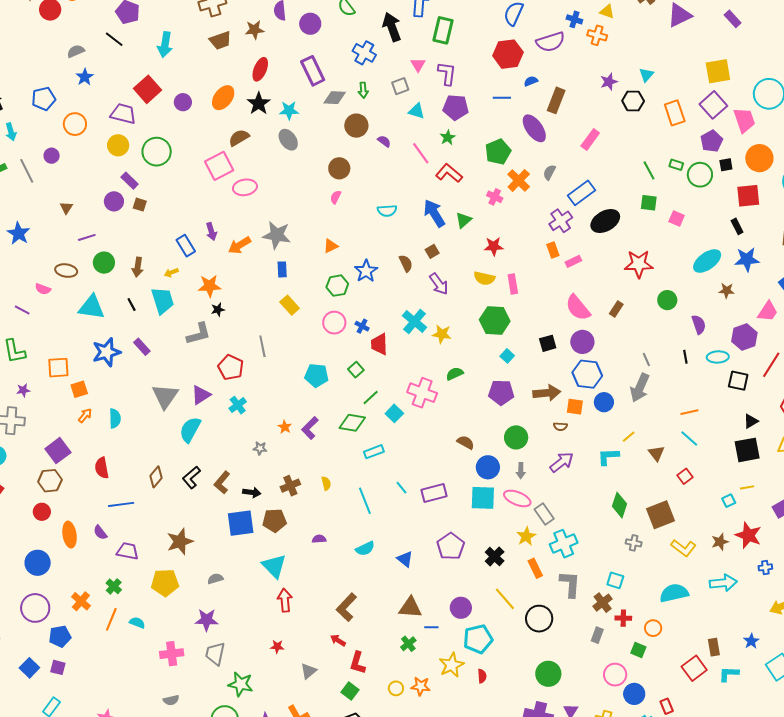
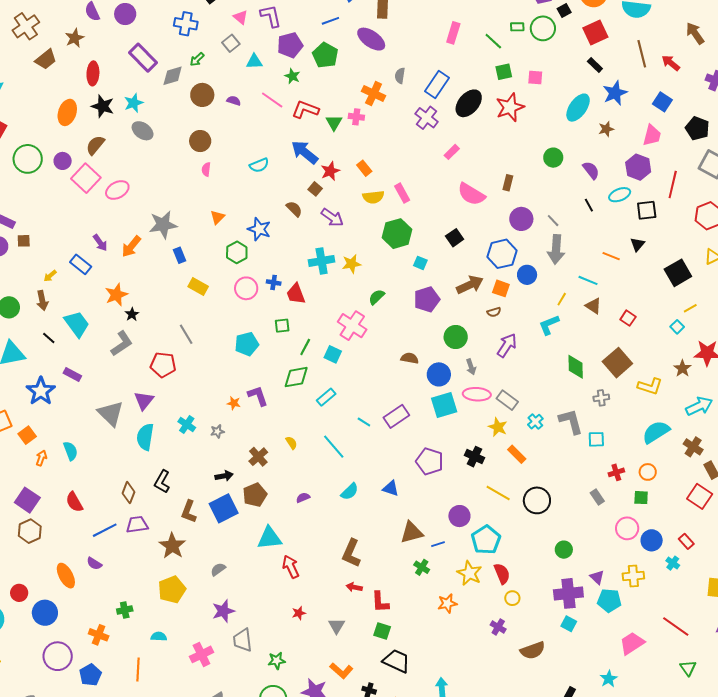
green arrow: (363, 90) -> (197, 59), turned 70
purple circle: (183, 102) -> (63, 161), moved
pink rectangle: (590, 140) -> (453, 33), moved
green circle: (157, 152) -> (28, 159), moved
green pentagon: (498, 152) -> (325, 55), moved
green triangle: (464, 220) -> (334, 123), moved
red star: (494, 246) -> (330, 171), moved
orange rectangle: (553, 250) -> (364, 168), moved
red star: (639, 264) -> (510, 107), moved
yellow arrow: (171, 273) -> (50, 276), moved
cyan cross: (414, 322) -> (322, 261), turned -30
purple circle: (582, 342) -> (521, 219), moved
green square: (356, 370) -> (282, 326), turned -35
pink cross: (422, 393) -> (352, 326), turned 32
cyan cross: (238, 405) -> (187, 425), moved
orange square: (575, 407) -> (501, 288), turned 30
orange line: (689, 412) -> (611, 256), turned 54
black triangle: (751, 421) -> (637, 244), moved
purple L-shape: (310, 428) -> (258, 396), turned 135
cyan line: (689, 438) -> (588, 280), moved
brown L-shape: (222, 483) -> (189, 512), moved
red circle: (42, 512) -> (19, 593), moved
cyan cross: (564, 544) -> (535, 422), size x0.6
purple trapezoid: (128, 551) -> (137, 525), moved
cyan triangle: (274, 566) -> (269, 538), turned -32
gray L-shape: (570, 584) -> (571, 421), moved
green cross: (114, 586) -> (125, 610), turned -35
brown cross: (603, 603) -> (693, 447), moved
orange line: (111, 619) -> (138, 670), moved
gray rectangle: (597, 635) -> (597, 497), turned -35
green circle: (548, 674) -> (564, 550), size x0.7
red semicircle: (482, 676) -> (502, 574), size x1.5
green star: (241, 684) -> (277, 661), size x0.7
yellow circle: (396, 688) -> (512, 598), moved

